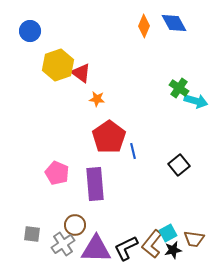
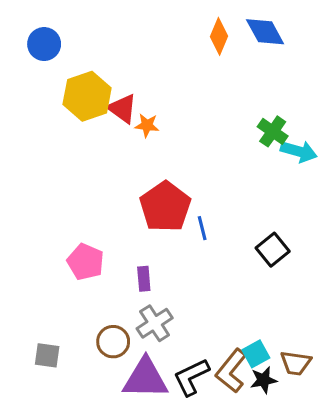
orange star: (97, 99) -> (147, 125), moved
purple rectangle: (95, 184) -> (144, 279), size x0.5
gray cross: (63, 244) -> (155, 323), moved

